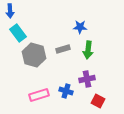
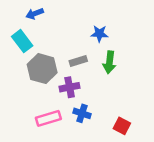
blue arrow: (10, 11) -> (35, 14), moved, turned 72
purple cross: (87, 79) -> (70, 87), moved

